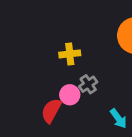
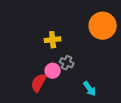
gray cross: (88, 84) -> (67, 63), turned -32

